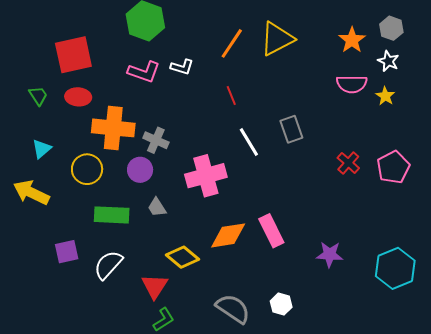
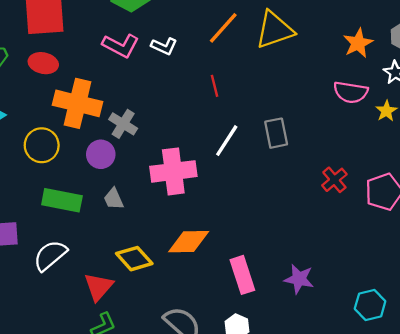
white line: (249, 142) -> (227, 141), turned 56
pink rectangle: (271, 231) -> (242, 275), moved
cyan hexagon: (395, 268) -> (370, 305), size x0.7

